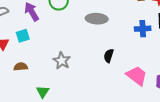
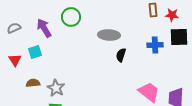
black semicircle: (109, 56) -> (121, 55), moved
gray star: (62, 61) -> (56, 88), moved

